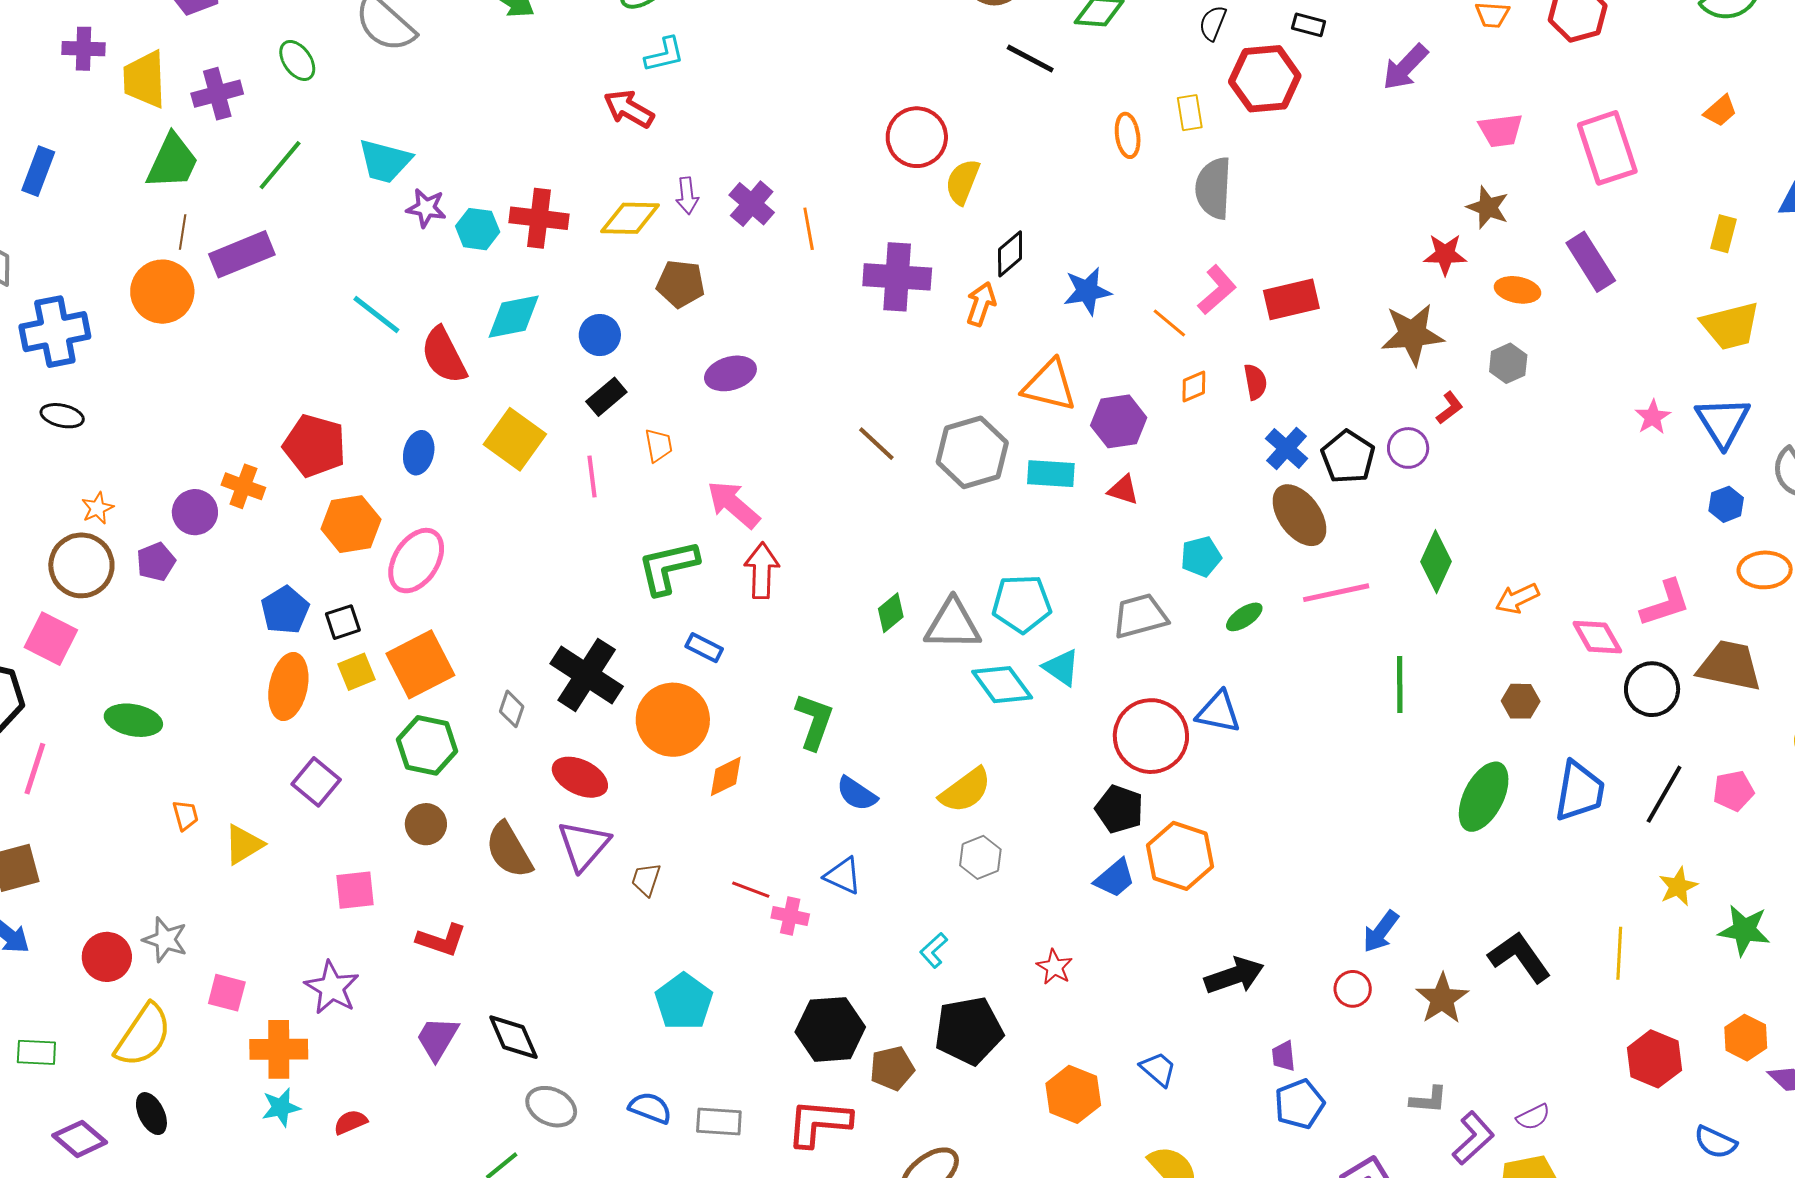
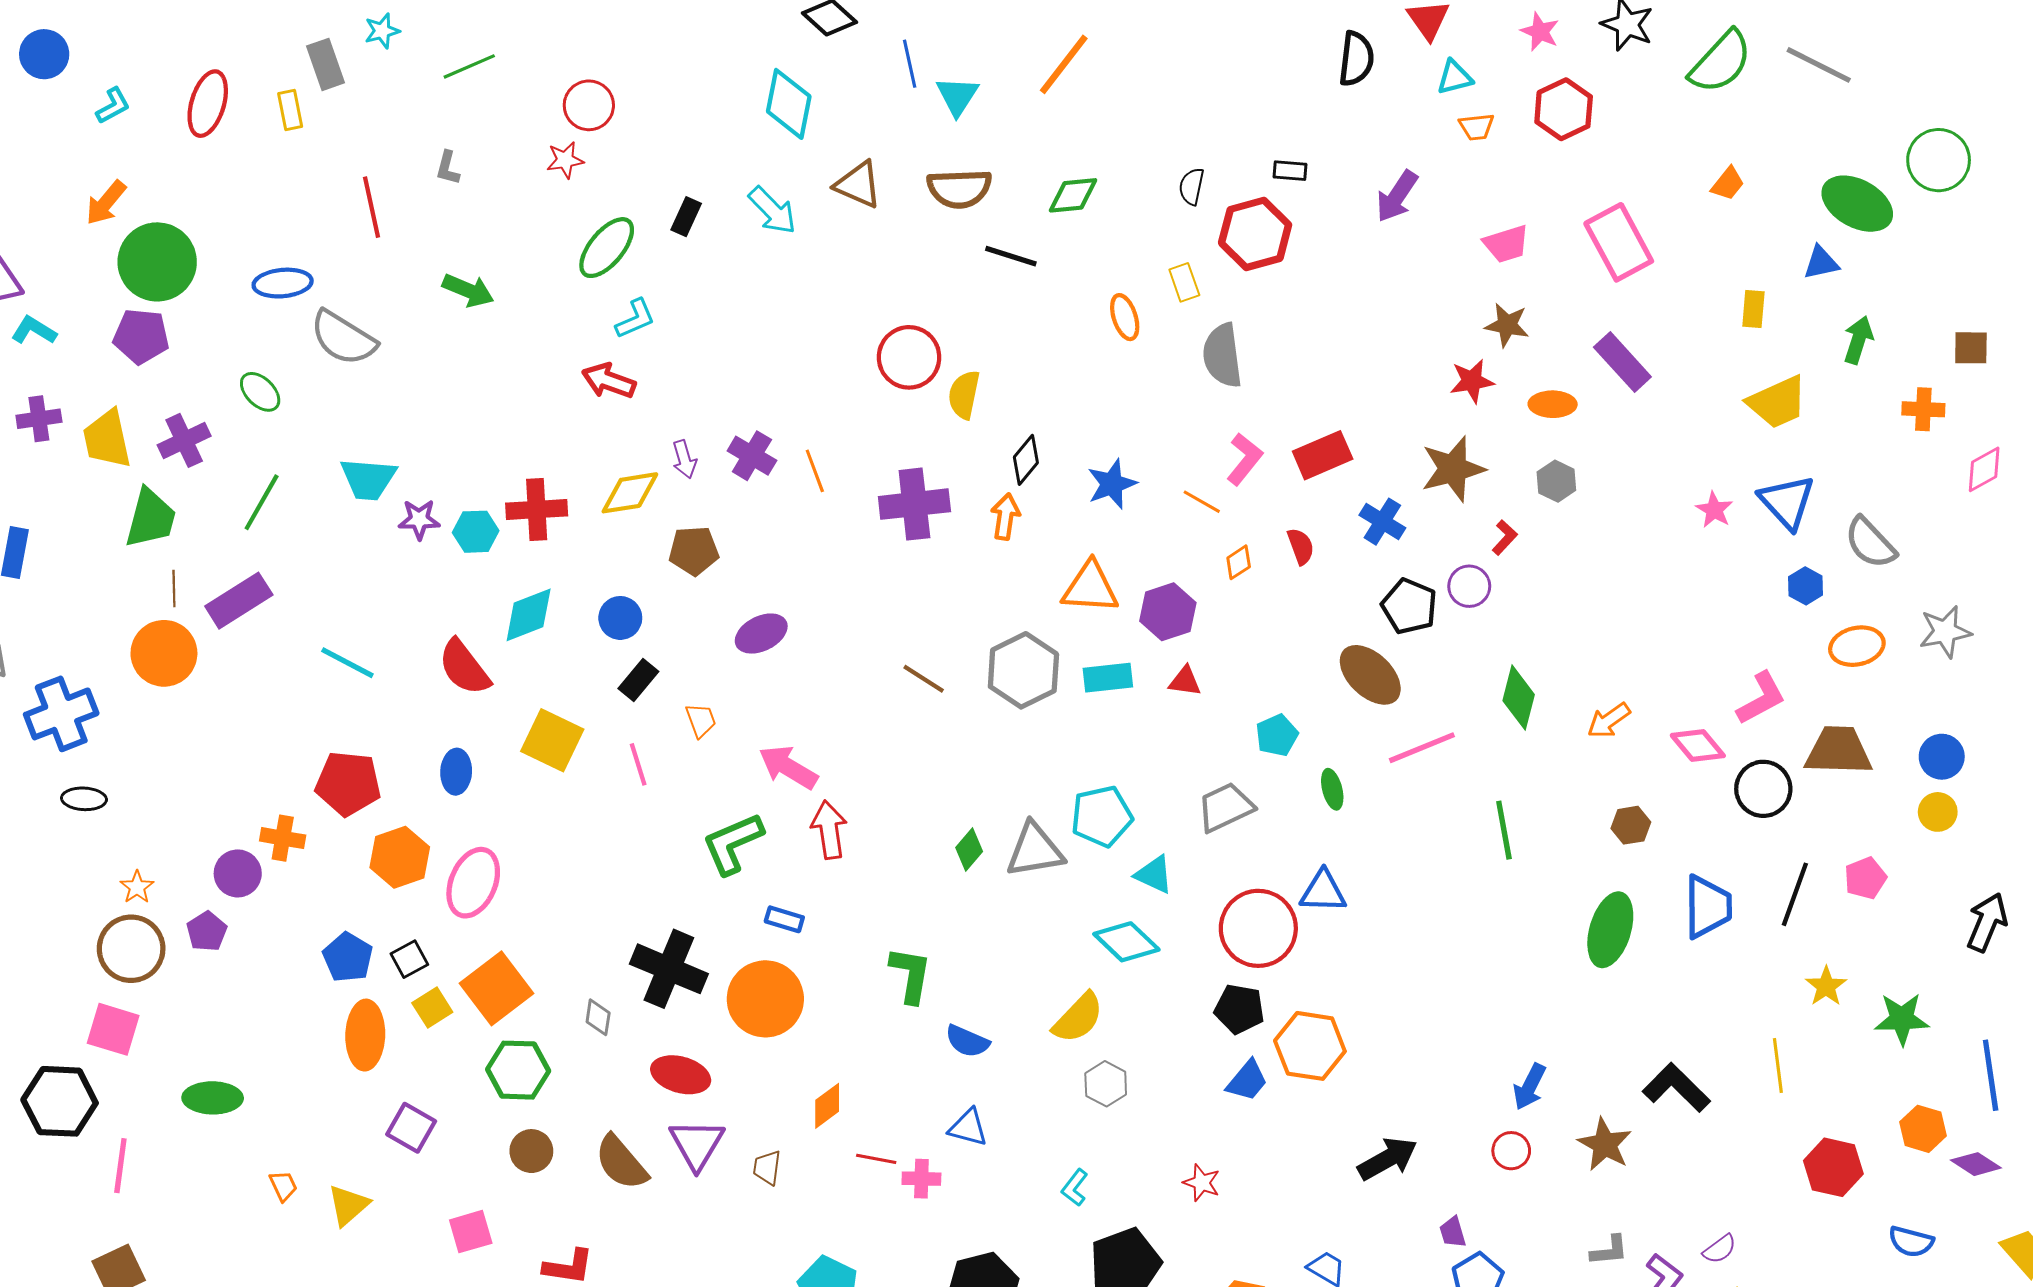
cyan line: (376, 315) -> (347, 663), moved
blue cross: (1287, 448) -> (1382, 522), moved
green ellipse: (1244, 617) -> (1332, 789), turned -60
cyan diamond: (1002, 685) -> (1126, 942), moved
orange diamond: (726, 776) -> (827, 1106), moved

